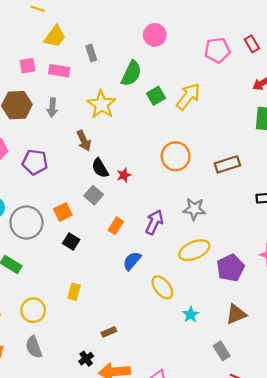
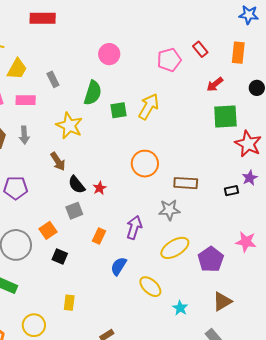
green square: (156, 96) -> (119, 110), turned 30
brown rectangle: (227, 164) -> (186, 183), moved, turned 30
gray square: (94, 195) -> (74, 211), turned 36

